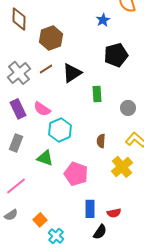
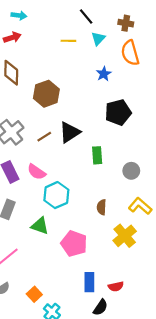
brown line: (46, 69) -> (44, 137), moved

